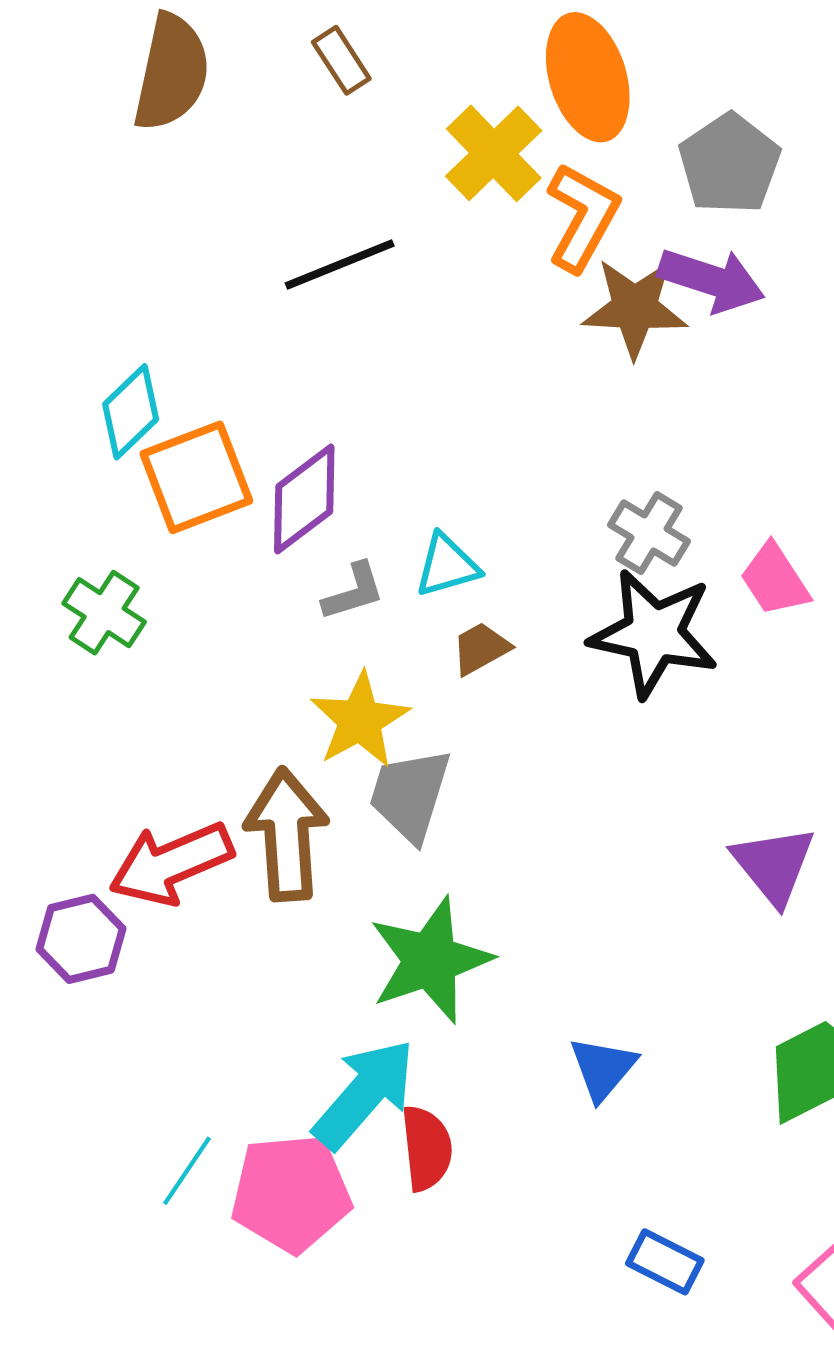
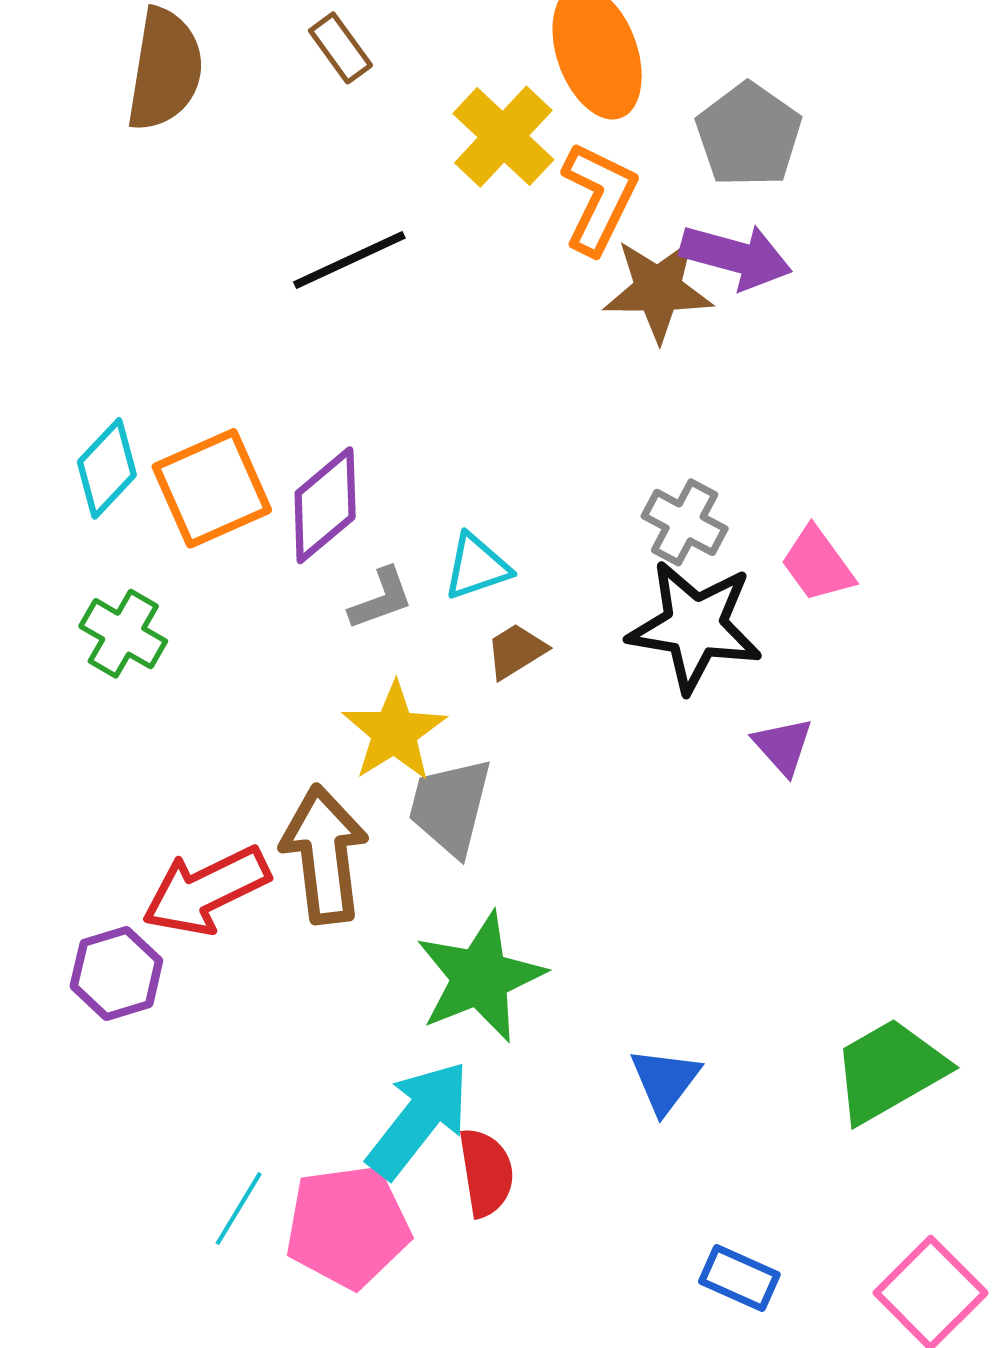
cyan diamond: (131, 412) -> (107, 468), moved
purple triangle: (774, 865) -> (783, 746), moved, size x0.7

